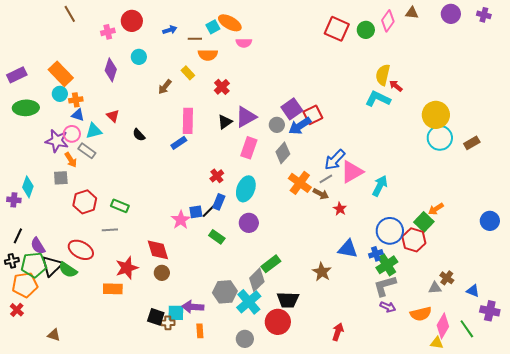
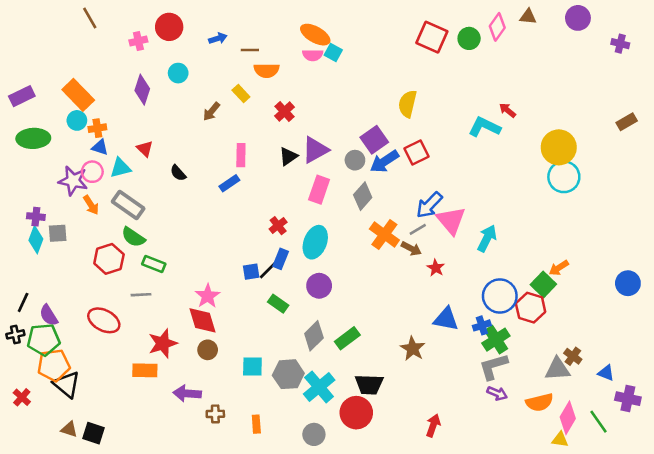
purple cross: (484, 15) -> (620, 44), moved
orange ellipse: (230, 23) -> (315, 35), moved
cyan square: (213, 27) -> (333, 53), moved, turned -32
yellow semicircle: (383, 75) -> (408, 104), moved
red square: (313, 115) -> (416, 152), moved
pink rectangle: (188, 121) -> (241, 155), size x0.7
brown rectangle: (472, 143) -> (627, 122), moved
gray rectangle: (87, 151) -> (128, 205), moved, size x1.4
pink triangle: (352, 172) -> (451, 220), turned -40
gray square: (61, 178) -> (58, 233), moved
purple cross: (14, 200) -> (36, 217), moved
pink star: (181, 220) -> (208, 296), moved
black triangle: (52, 266) -> (67, 384), moved, turned -35
green semicircle: (68, 270) -> (133, 237), moved
gray diamond: (257, 280) -> (314, 336), moved
orange pentagon: (25, 285) -> (54, 365), moved
gray triangle: (435, 288) -> (557, 369), size x1.5
purple arrow: (193, 307) -> (187, 393), moved
cyan square: (176, 313) -> (252, 367), moved
black square: (156, 317) -> (94, 433), moved

